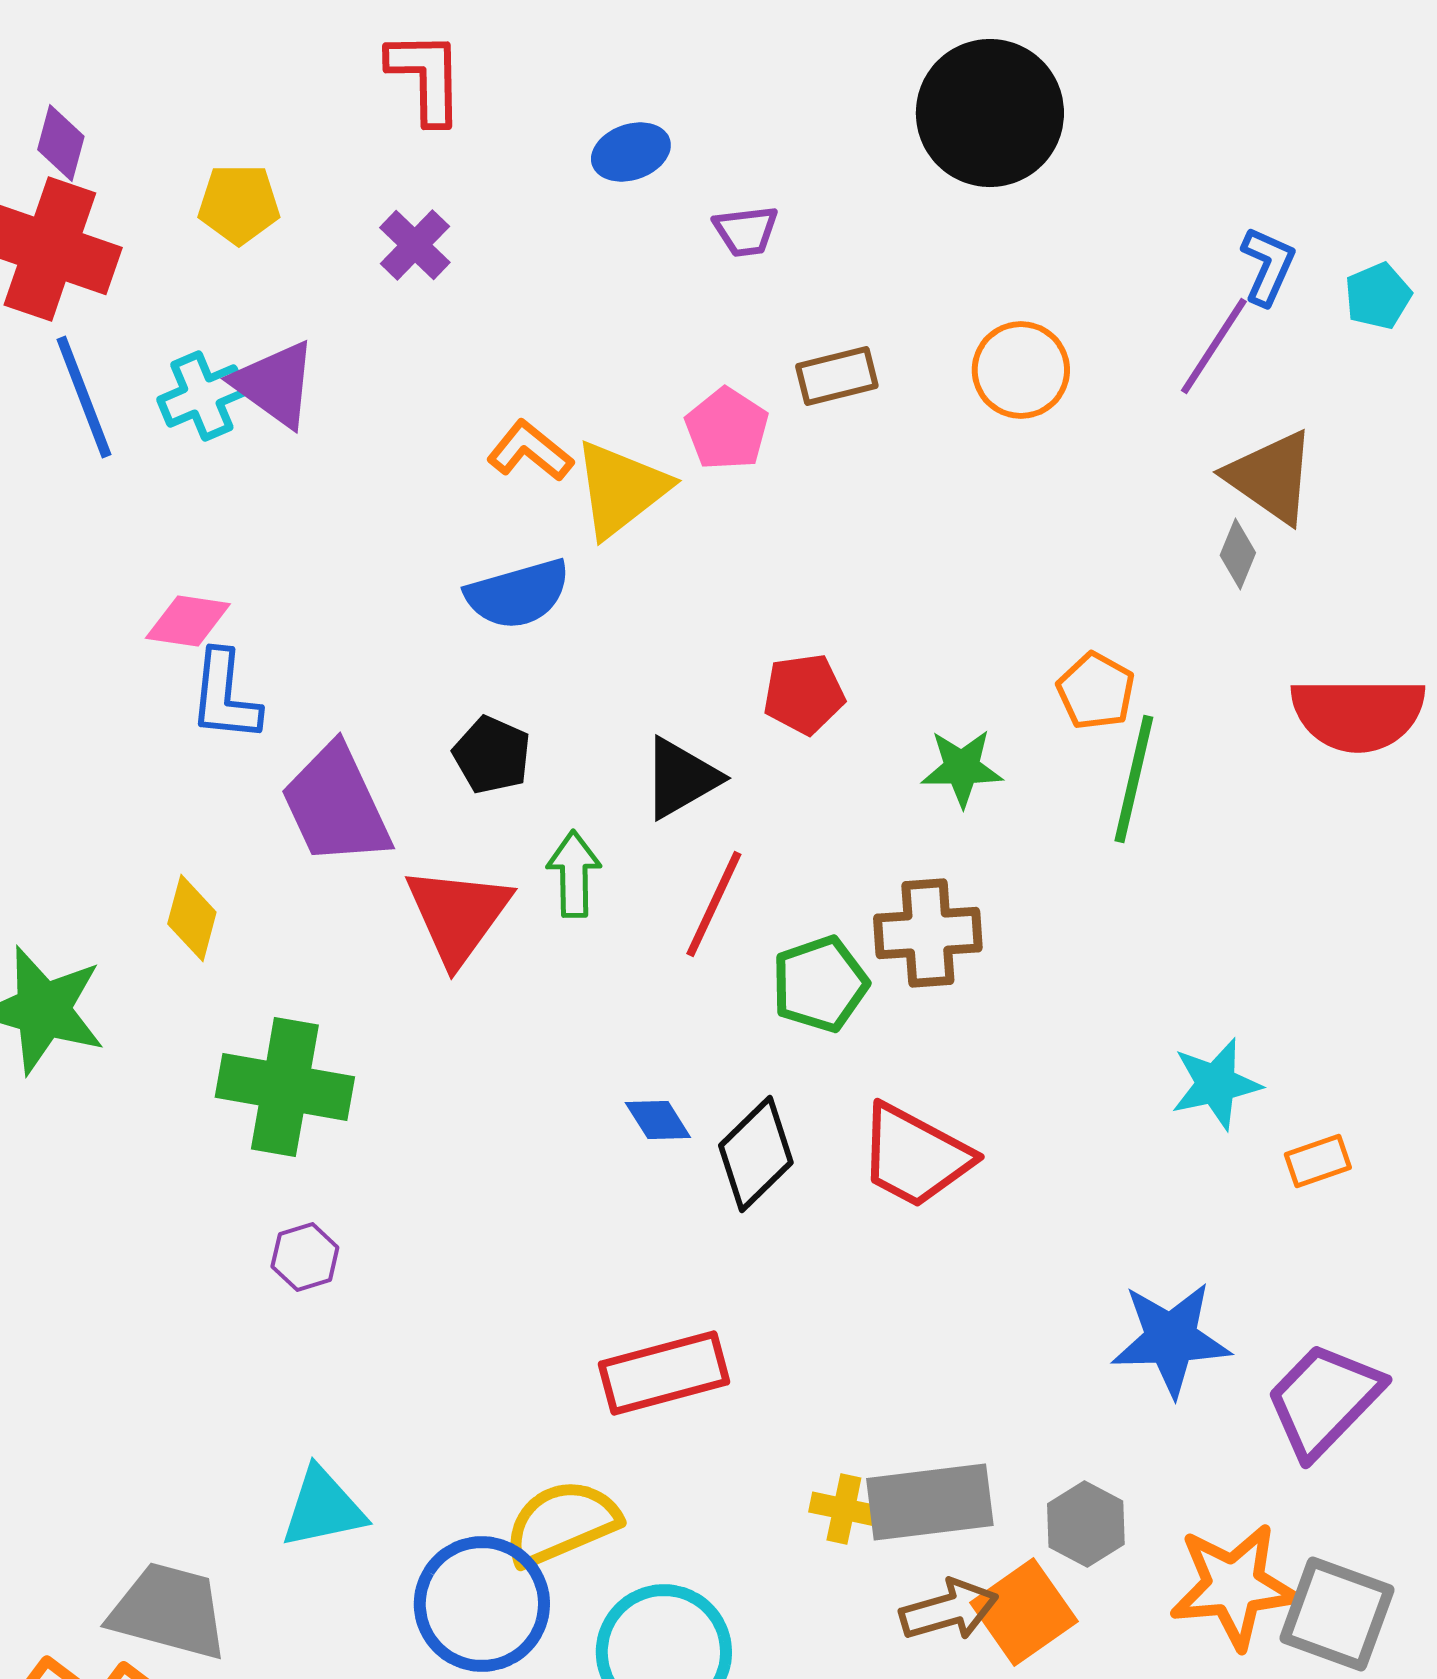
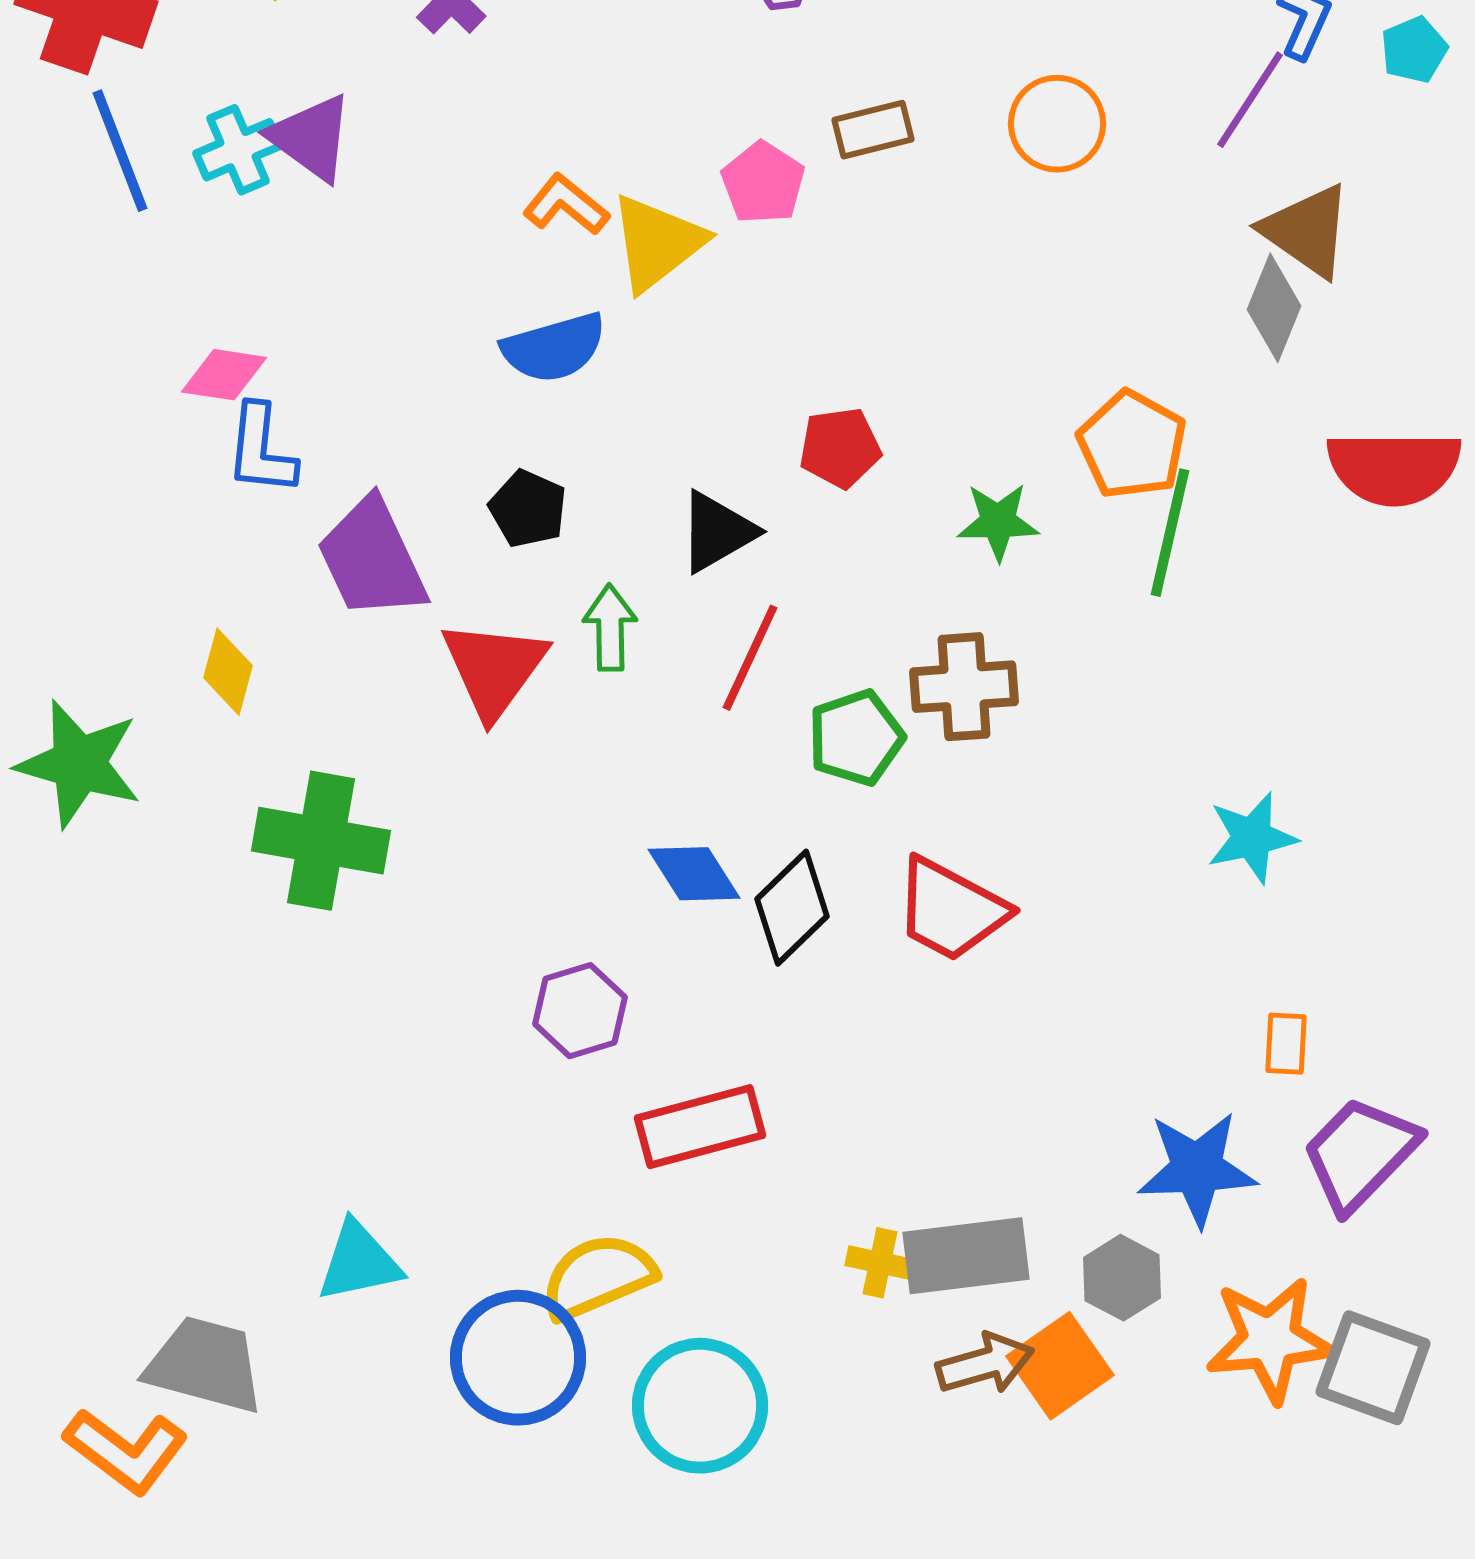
gray diamond: (1238, 554) -> (1274, 308), size x1.5
orange pentagon: (1096, 691) -> (1132, 445), size x1.4
blue diamond: (658, 1120) -> (694, 874), size x1.4
orange rectangle: (1318, 1161) -> (1286, 1044), moved, turned -68
purple hexagon: (305, 1257) -> (580, 1011), moved, size x1.4
blue star: (1171, 1339) -> (1197, 1169), moved

